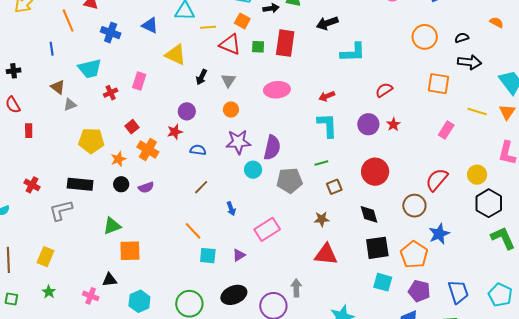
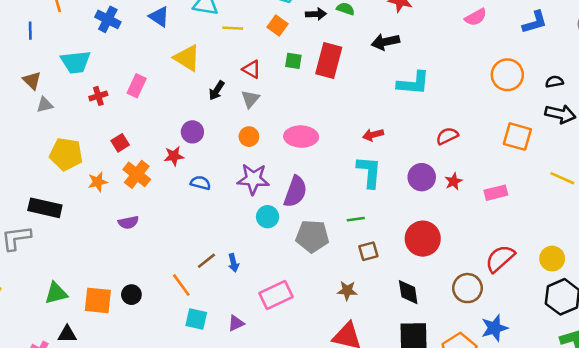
red triangle: (230, 44) -> (252, 69), moved, size x0.7
pink ellipse: (277, 90) -> (301, 137), moved
pink rectangle: (446, 130) -> (496, 193), moved, turned 36
black circle: (121, 184) -> (131, 295), moved
brown line: (201, 187) -> (206, 261), moved
green triangle: (112, 226) -> (56, 293), moved

